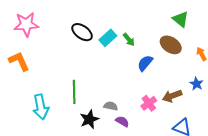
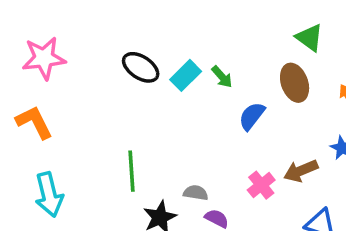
brown ellipse: (171, 45) -> (295, 83), turned 40
cyan arrow: (41, 107) -> (49, 195), moved

